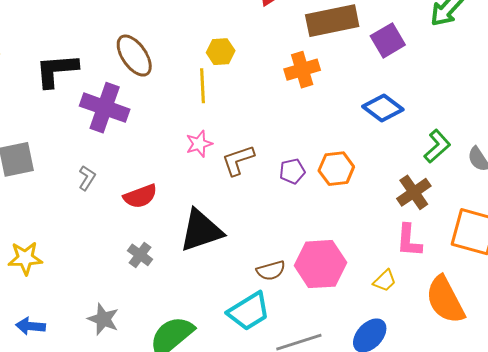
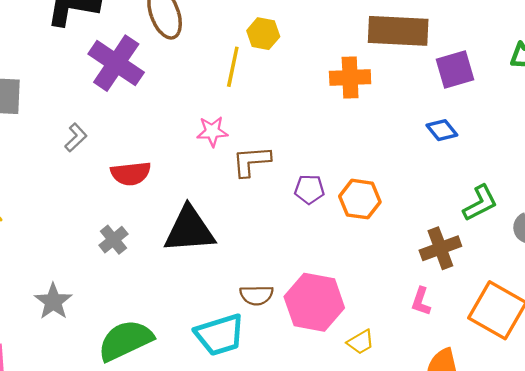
blue diamond: (383, 108) -> (442, 130), moved, size x0.7
pink L-shape: (409, 241) -> (421, 301), size x0.7
yellow trapezoid: (385, 281) -> (361, 342), moved

